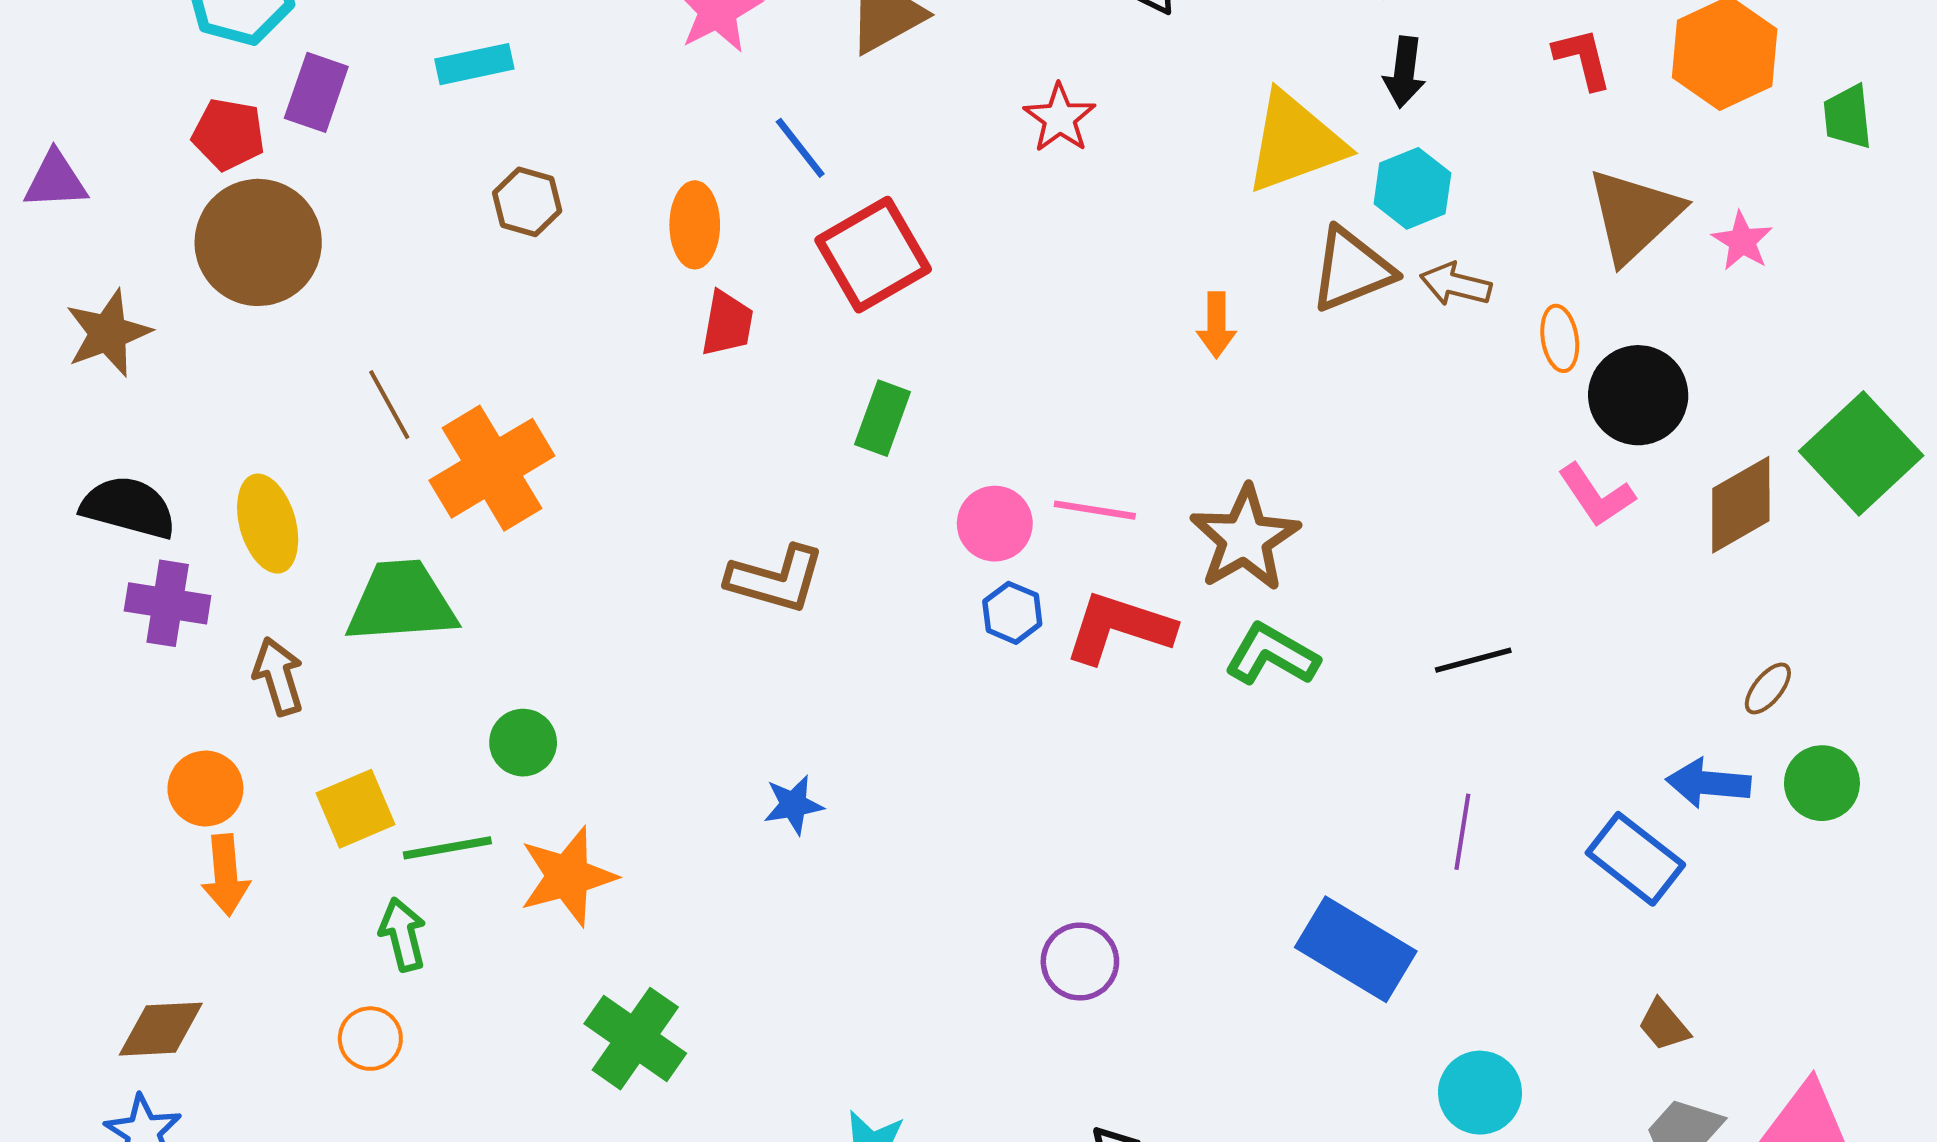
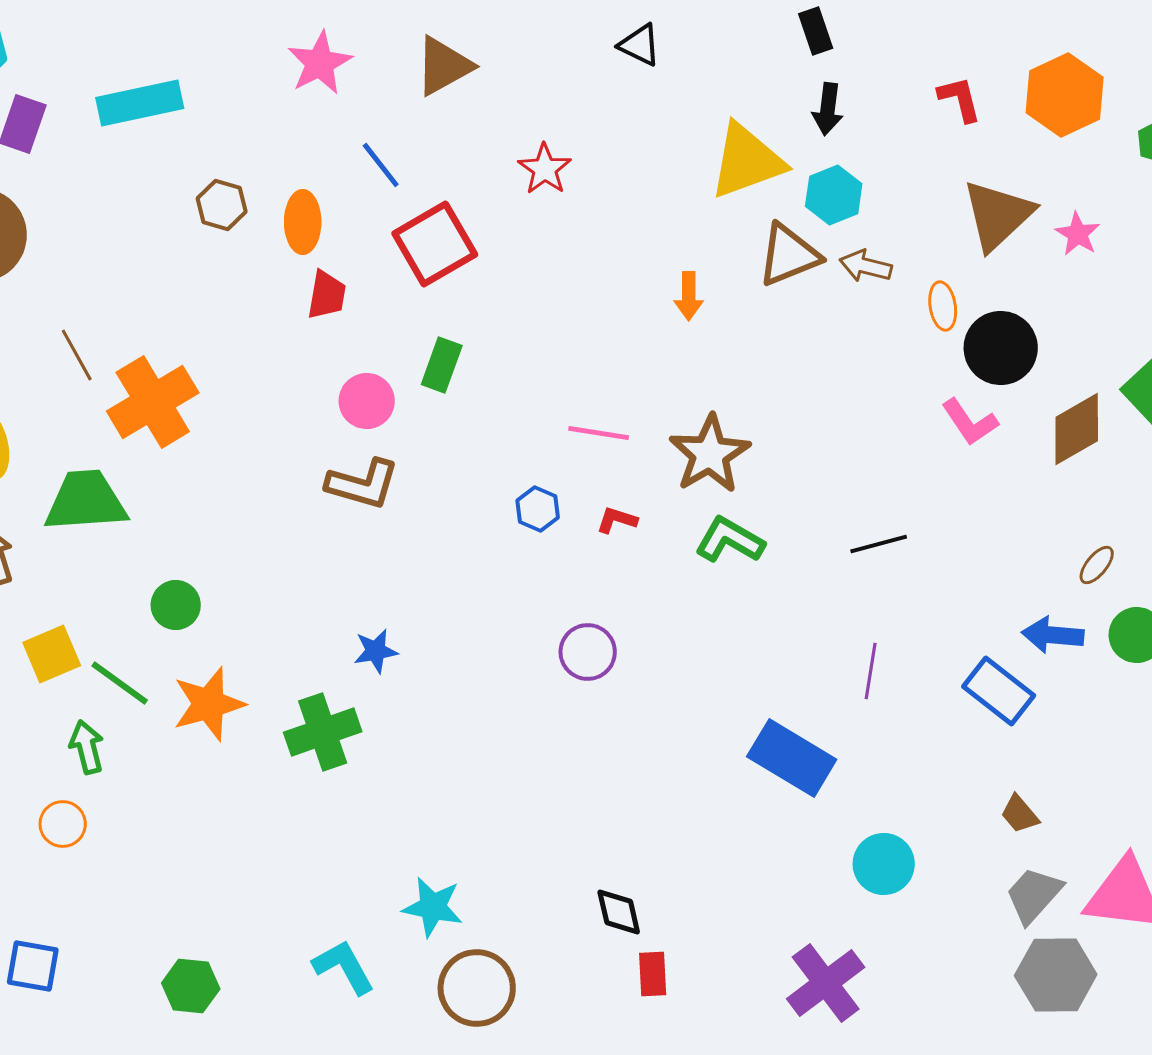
cyan rectangle: (474, 64) -> (140, 103), size x1.5
red star: (1060, 118) -> (545, 169), moved
brown hexagon: (527, 202) -> (222, 205), moved
pink circle: (995, 524) -> (367, 401), moved
red L-shape: (1119, 628) -> (617, 520), size x0.5
green line: (447, 848) -> (120, 683), turned 46
purple circle: (1080, 962) -> (588, 652), moved
green cross: (635, 1039) -> (323, 732), moved, turned 36

